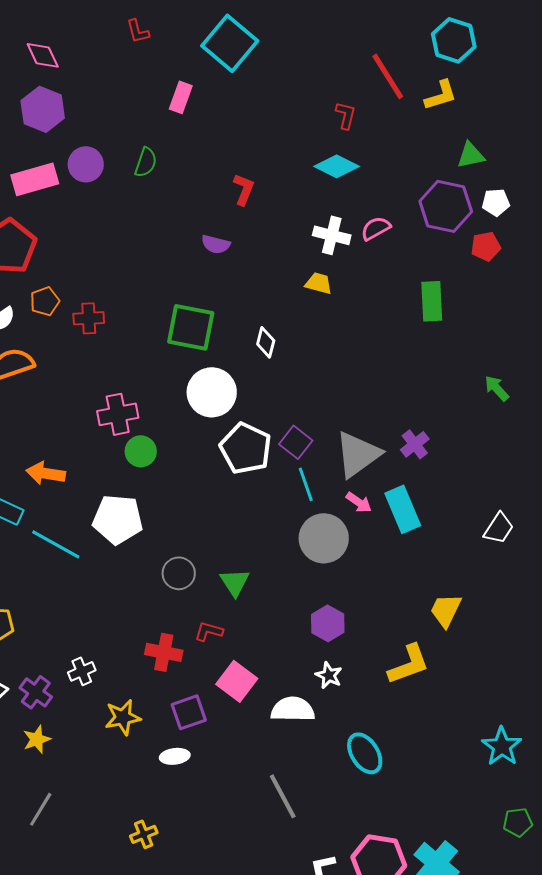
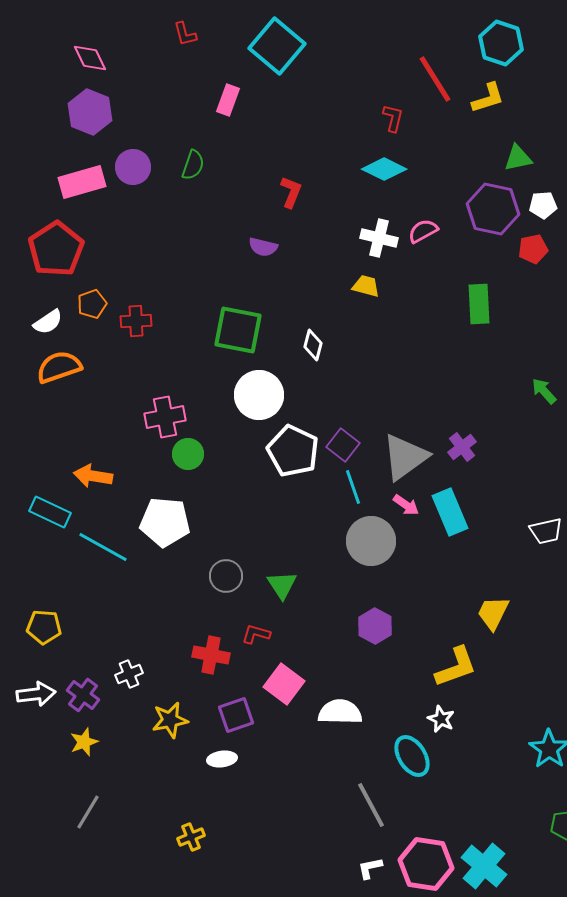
white trapezoid: (499, 528) -> (546, 531), turned 44
white star: (329, 675) -> (441, 719), moved
gray line: (283, 796) -> (371, 805), moved

